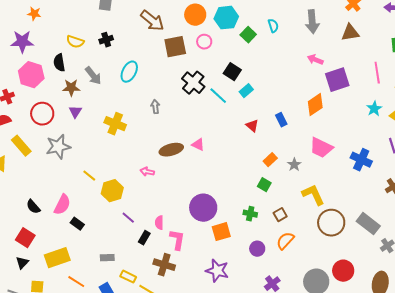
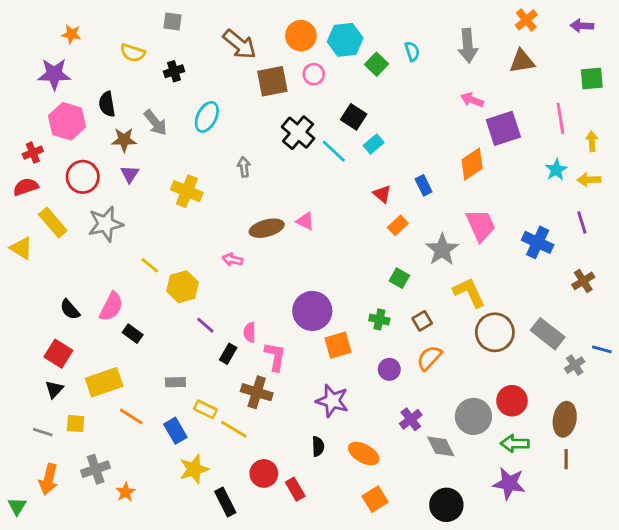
yellow semicircle: (75, 42) -> (133, 53), moved
pink trapezoid: (321, 148) -> (481, 225), turned -140
orange rectangle: (270, 160) -> (398, 225), moved
gray star: (294, 165) -> (442, 250), size x1.6

